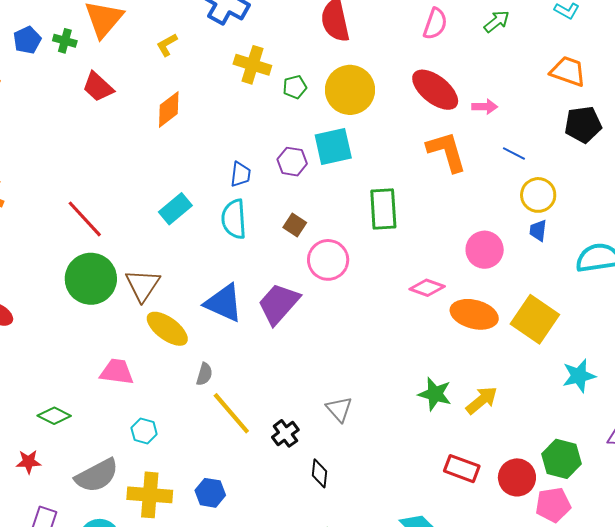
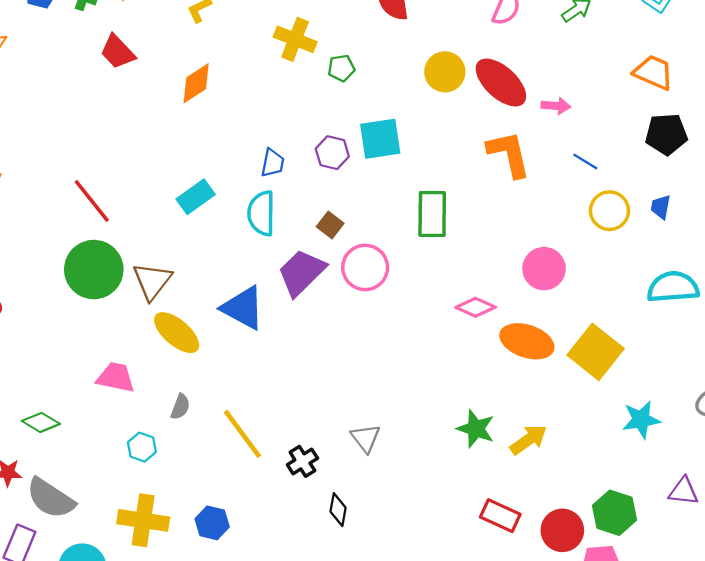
yellow circle: (350, 90) -> (445, 72), moved, size x0.7
blue trapezoid: (538, 230) -> (661, 207), moved
purple trapezoid: (279, 304) -> (301, 272), moved
gray semicircle: (204, 374) -> (180, 407), moved
gray semicircle: (97, 476) -> (50, 498), moved, turned 57

